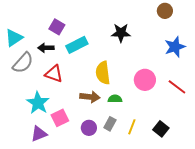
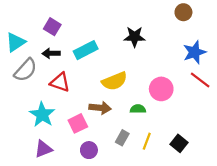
purple square: (57, 27) -> (52, 27), moved
yellow semicircle: (103, 73) -> (115, 81), turned -105
red line: (177, 87) -> (200, 80), moved
green semicircle: (115, 99) -> (138, 109), moved
pink square: (60, 118) -> (78, 123), moved
purple circle: (89, 128) -> (89, 150), moved

